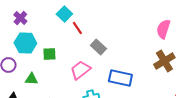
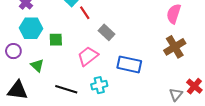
green triangle: (31, 79) -> (37, 65), turned 40

